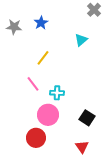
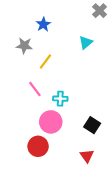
gray star: (14, 27) -> (24, 46), moved

